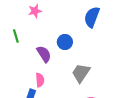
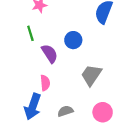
green line: (16, 36) -> (30, 33), moved

